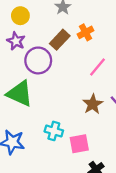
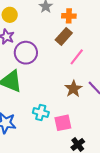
orange cross: (85, 32) -> (69, 16), moved, turned 32
brown rectangle: (60, 40) -> (64, 36), moved

